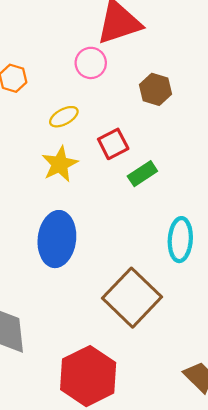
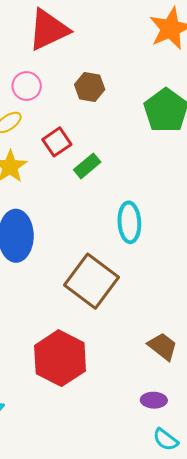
pink circle: (91, 63) -> (27, 86), moved

